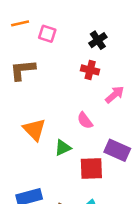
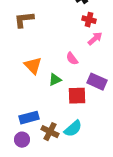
red cross: (90, 70) -> (89, 20), moved

